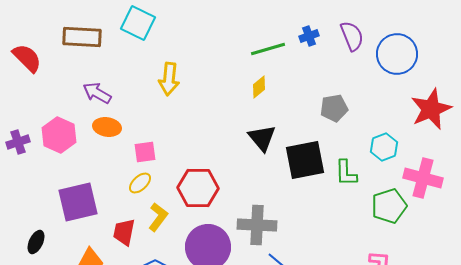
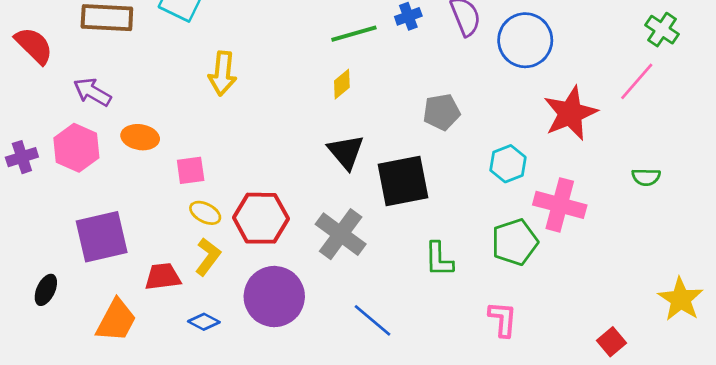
purple arrow: (97, 93) -> (92, 92), moved
green L-shape: (346, 173) -> (439, 259), moved
yellow ellipse: (140, 183) -> (205, 213), moved, turned 70
gray cross: (257, 225) -> (341, 234), moved, turned 33
red trapezoid: (124, 232) -> (163, 277), turned 72

